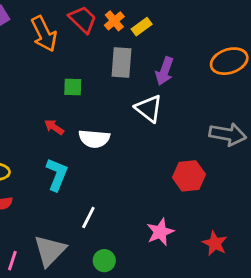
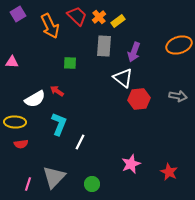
gray arrow: (228, 134) -> (178, 96), size x0.7
white semicircle: (94, 139) -> (35, 99), moved, turned -35
red hexagon: (189, 176) -> (139, 99), moved
white line: (88, 218) -> (80, 142), moved

